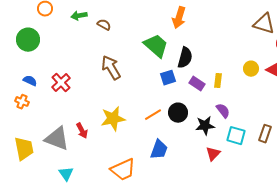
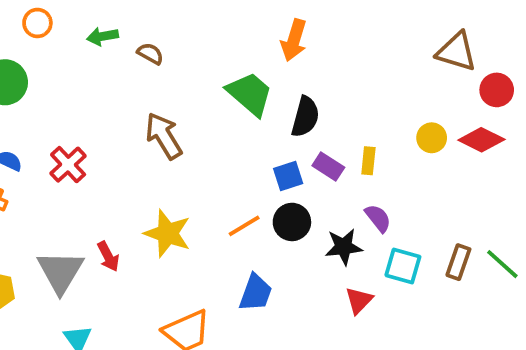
blue square: (168, 78) -> (288, 176), moved
yellow star: (113, 119) -> (168, 233), turned 30
gray triangle: (57, 139) -> (60, 272), turned 40

